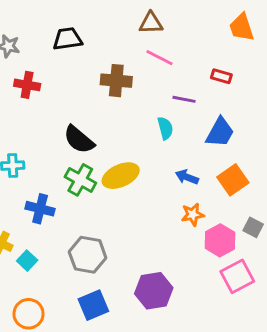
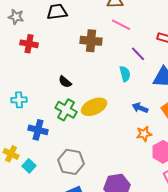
purple line: (184, 99) -> (138, 54), turned 35
black semicircle: (79, 140) -> (65, 82), size x0.6

